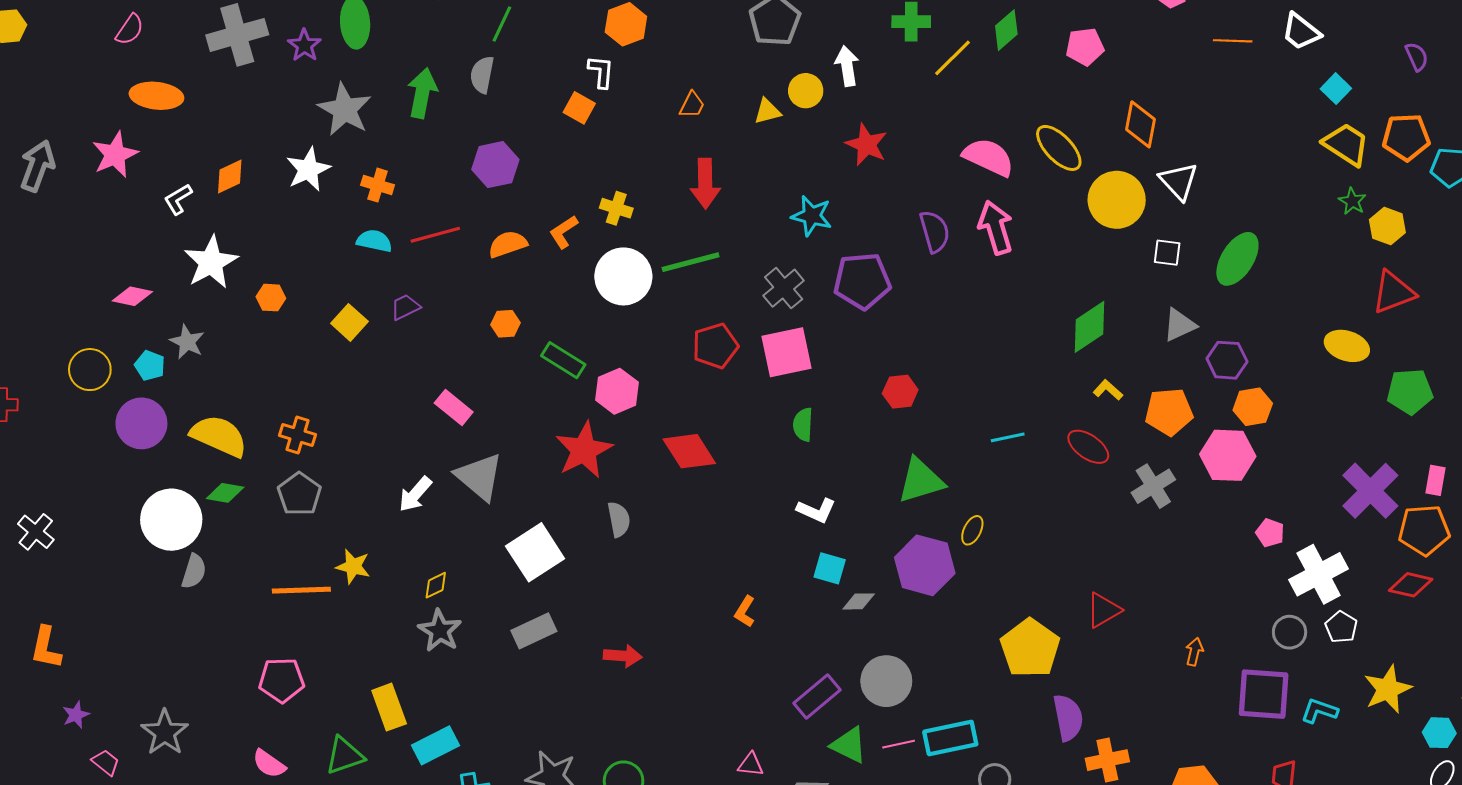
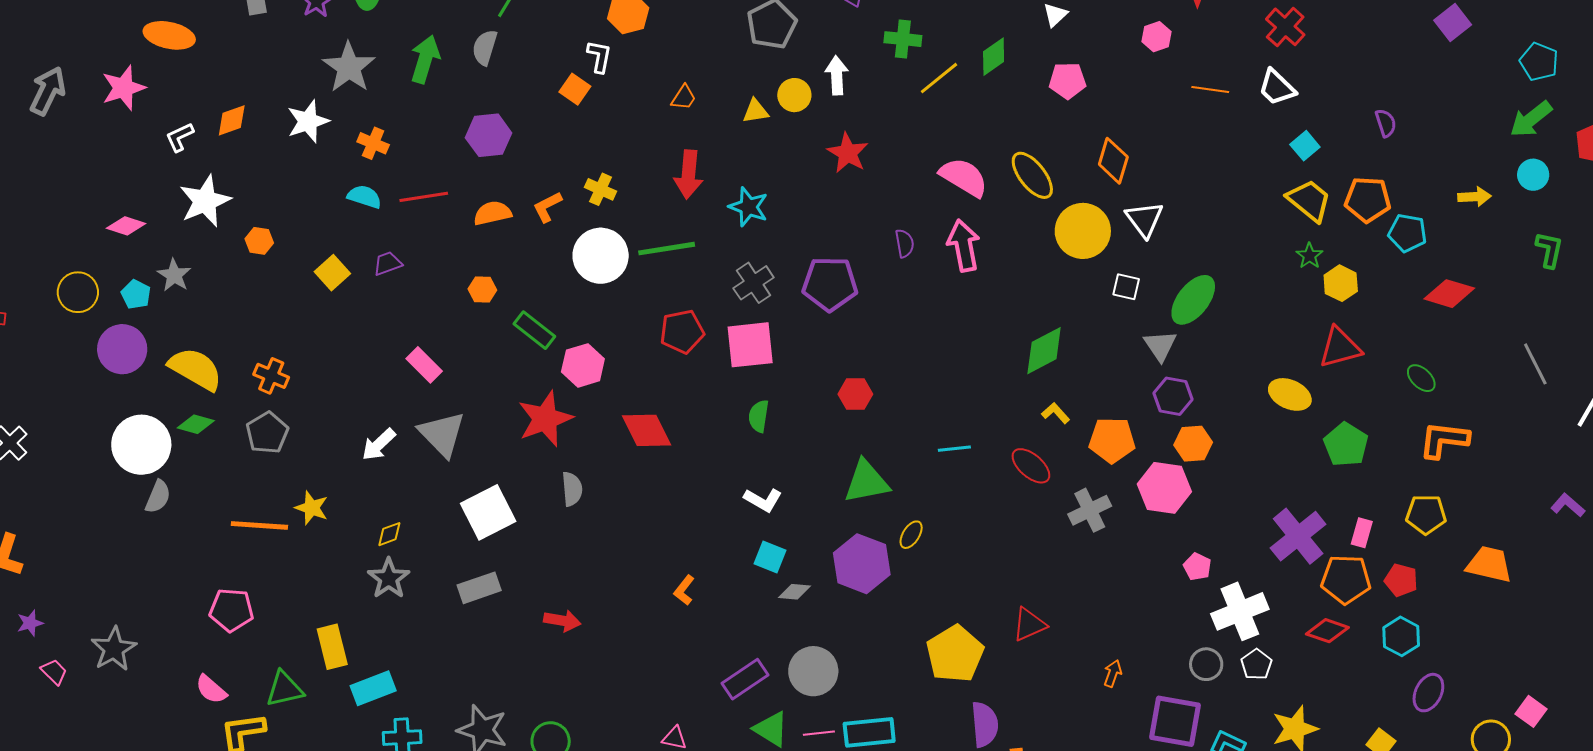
cyan star: (812, 216) -> (748, 207), moved
purple semicircle: (935, 231) -> (905, 243), size x0.7
gray triangle: (1179, 325) -> (1160, 346), moved, turned -45
green pentagon: (1410, 392) -> (1346, 445), turned 30

